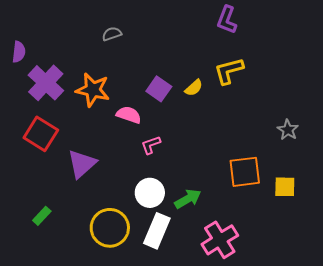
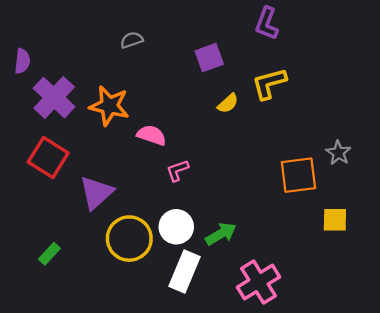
purple square: (159, 89) -> (209, 58), moved, turned 35
orange square: (245, 172) -> (298, 175), moved
yellow circle: (110, 228) -> (129, 239), moved

